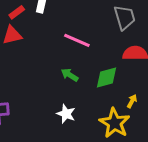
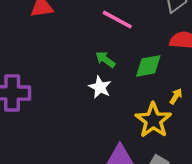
white star: (66, 114) -> (100, 87), moved

